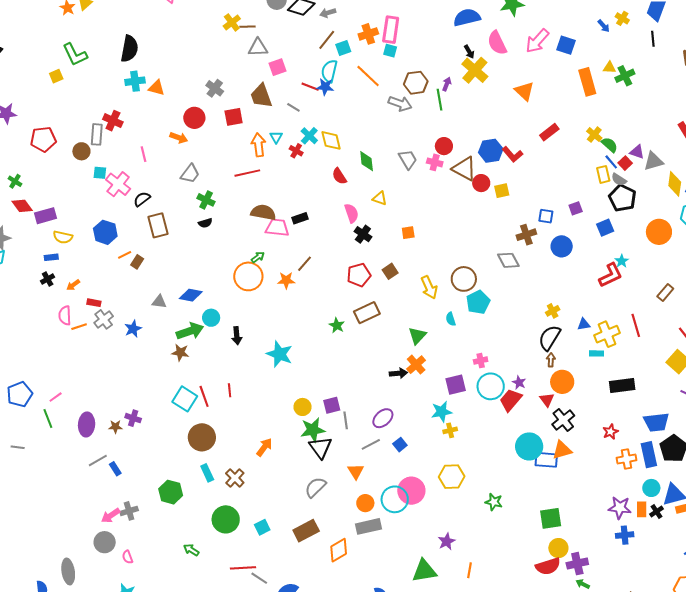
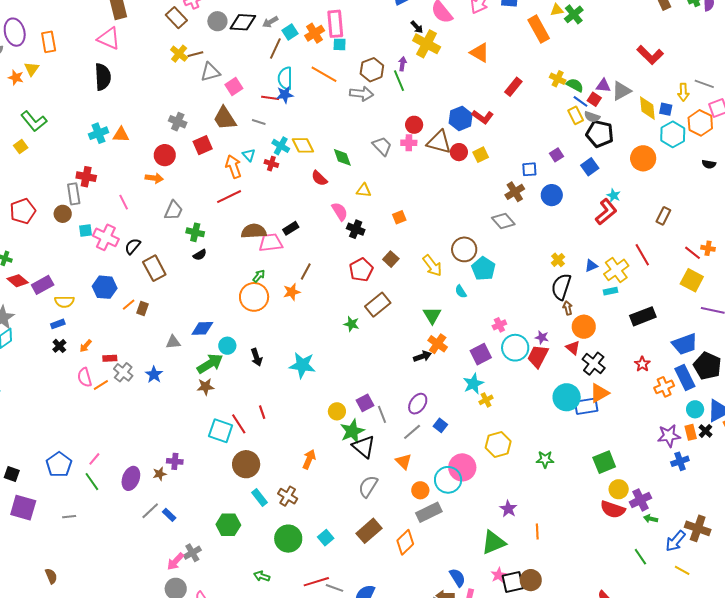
cyan square: (343, 48) -> (290, 32), moved
black semicircle: (129, 49) -> (103, 77), moved
purple ellipse: (87, 424) -> (131, 478), turned 30
red semicircle: (548, 566) -> (613, 509), turned 50

